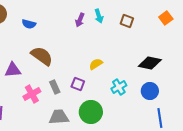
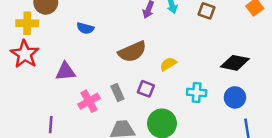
blue semicircle: (29, 24) -> (85, 28), moved
brown semicircle: (42, 56) -> (132, 52), moved, turned 120
cyan cross: (119, 87) -> (197, 92), turned 35

